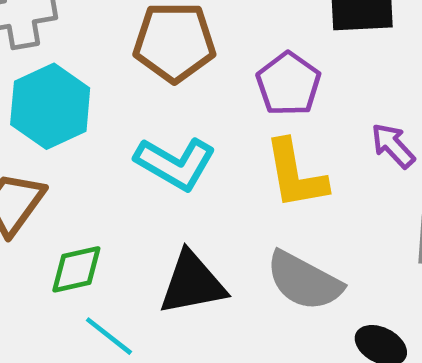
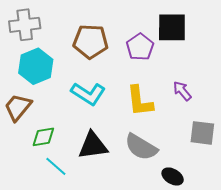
purple pentagon: (288, 84) -> (140, 47), moved

